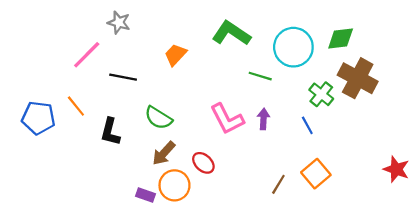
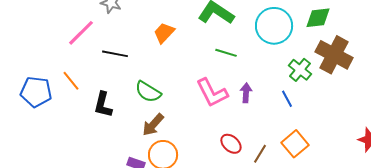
green line: (260, 76) -> (226, 53), moved
red ellipse: (203, 163) -> (231, 144), moved

